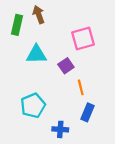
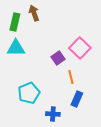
pink square: (83, 38) -> (80, 48), moved, turned -30
cyan triangle: (36, 54) -> (16, 48), moved

